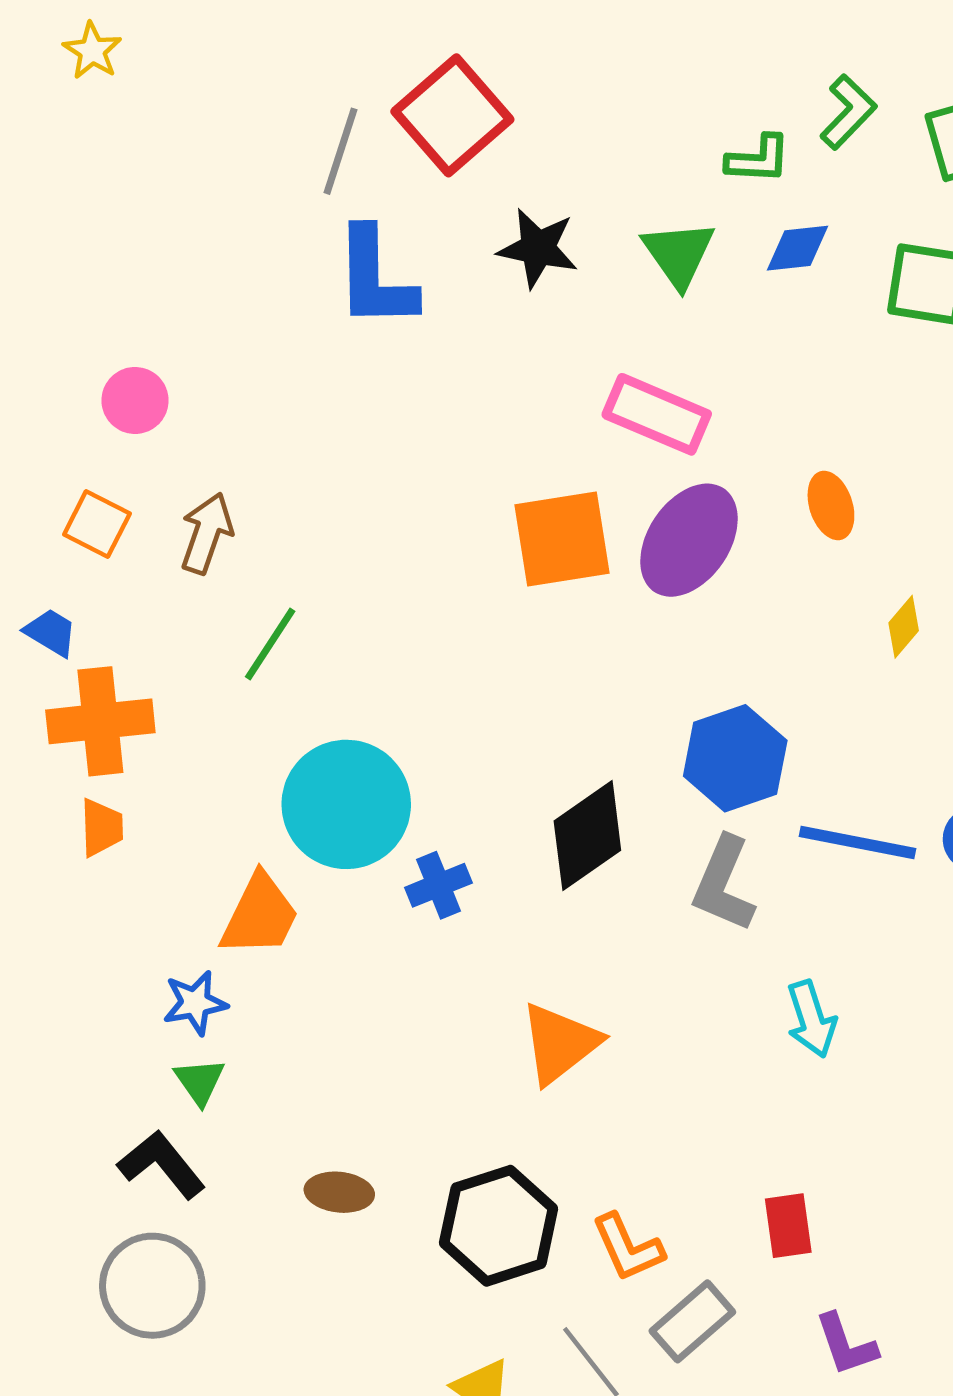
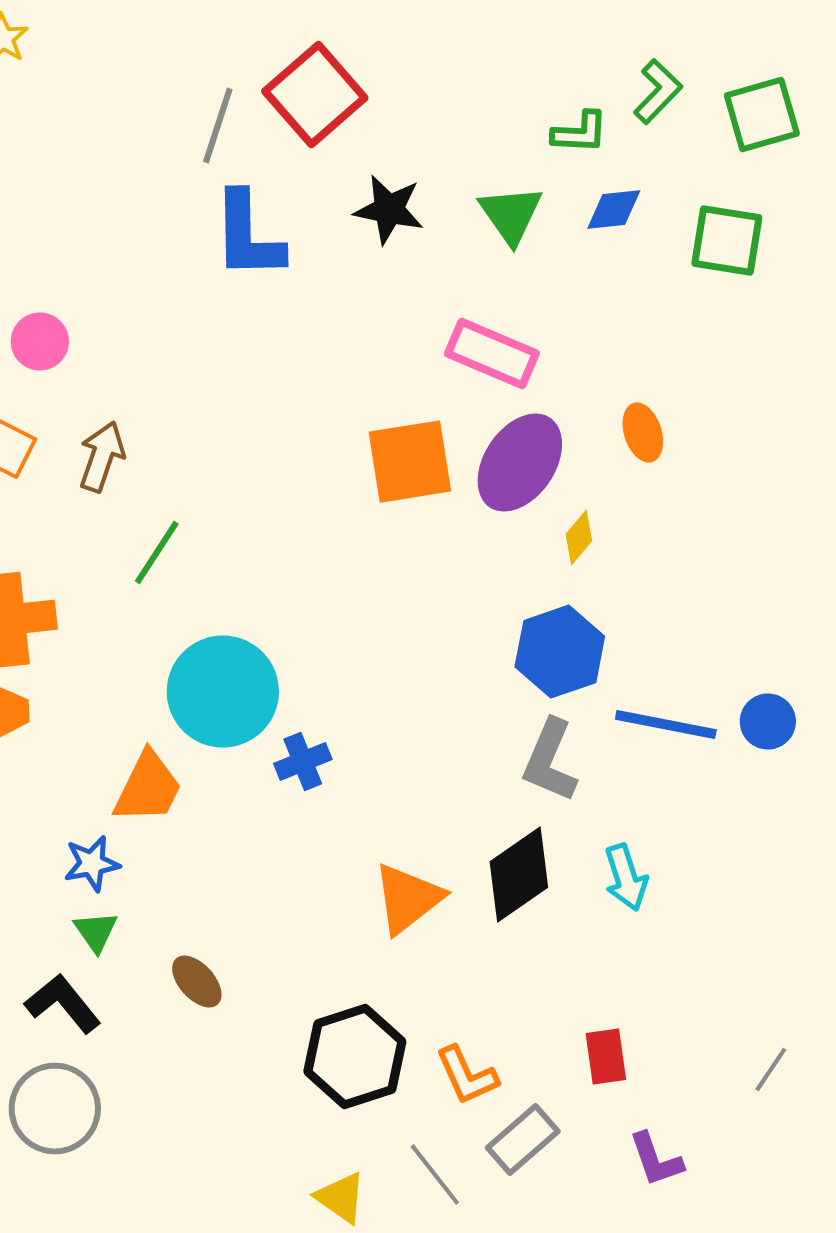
yellow diamond: (904, 627) -> (579, 538), moved
black diamond: (587, 836) -> (519, 875), moved
brown ellipse: (339, 1192) -> (197, 982), moved, turned 42

